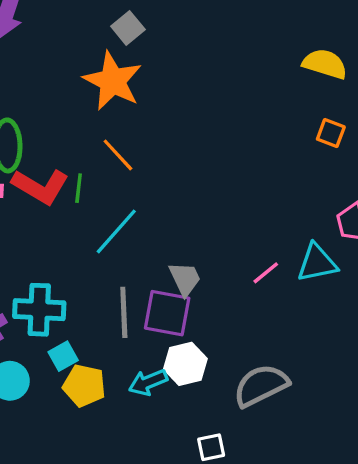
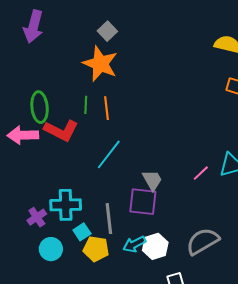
orange line: (118, 155) -> (107, 108), turned 40
green line: (79, 188) -> (86, 105), moved
gray line: (124, 312) -> (109, 219), moved
white hexagon: (185, 364) -> (155, 246), moved

